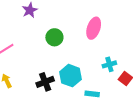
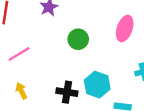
black cross: (45, 82) -> (67, 92), turned 30

